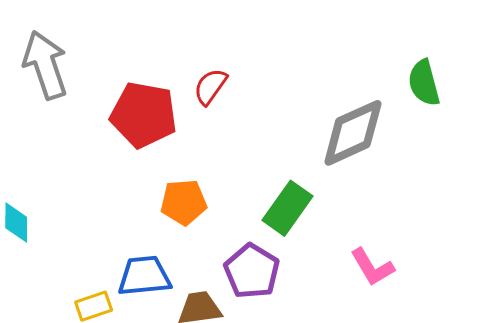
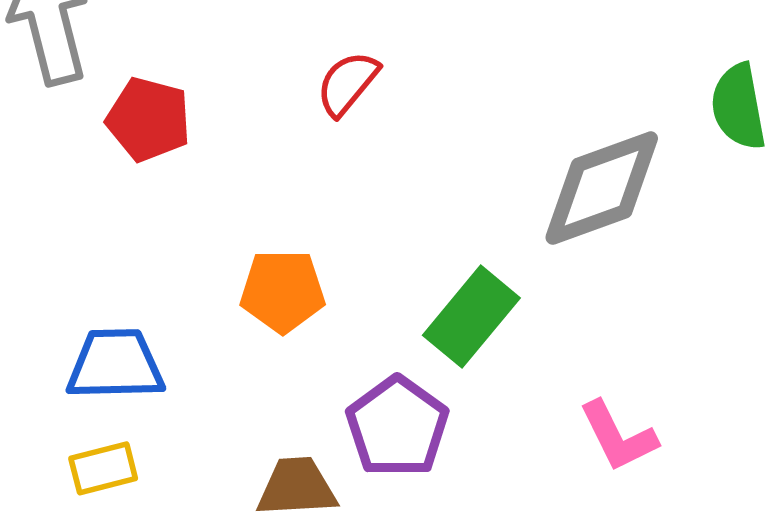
red pentagon: (144, 115) -> (149, 119), moved, size x0.7
blue trapezoid: (144, 276) -> (115, 365), moved

